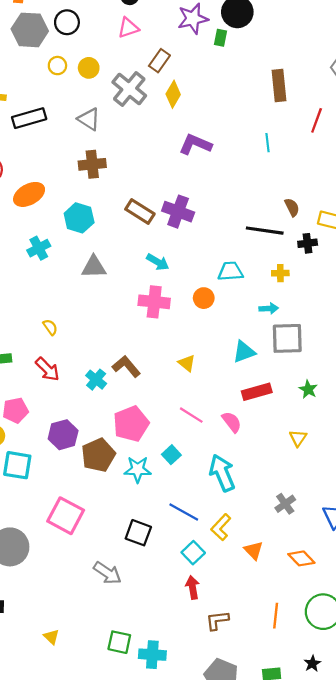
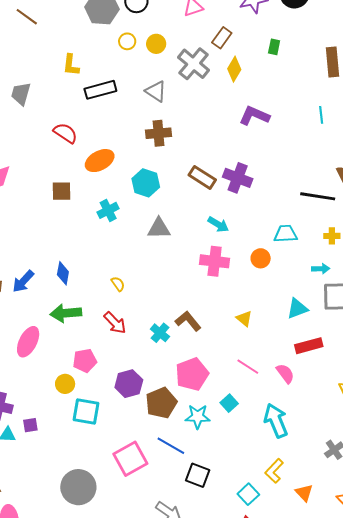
green rectangle: (221, 38) -> (274, 47), moved
blue line: (184, 512) -> (171, 446), moved
pink square: (66, 516) -> (130, 459), turned 32

